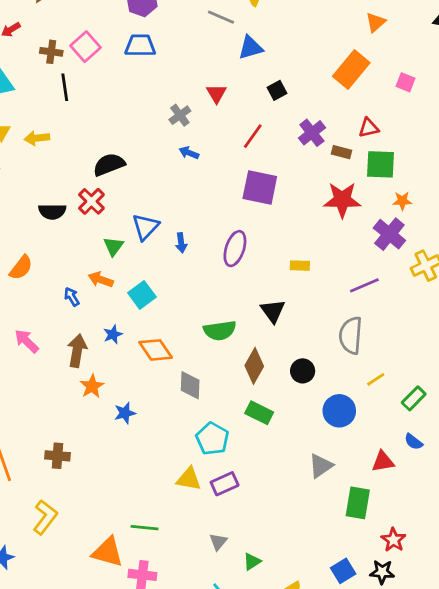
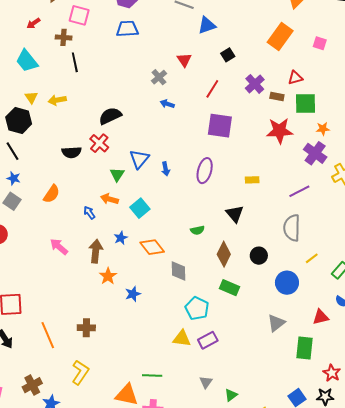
pink square: (85, 47) -> (79, 15), moved, turned -30
green semicircle: (220, 330) -> (197, 230), size x0.6

